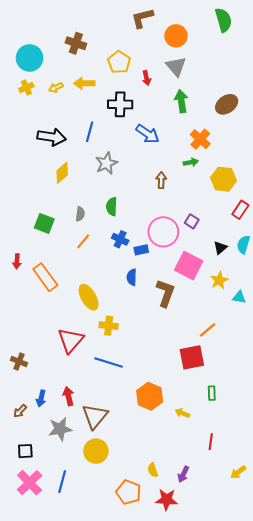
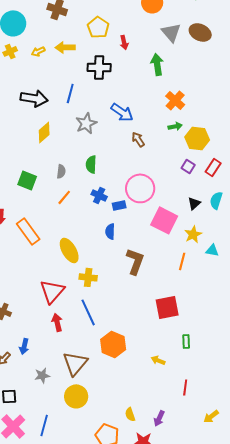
gray triangle: (176, 66) -> (171, 32), moved
brown ellipse: (227, 104) -> (200, 32), moved, turned 60
blue arrow: (148, 134) -> (122, 112), moved
green arrow: (191, 162) -> (175, 126), moved
brown arrow: (161, 180) -> (138, 139), turned -35
purple square: (192, 221) -> (188, 166), moved
brown L-shape: (165, 293) -> (135, 261), moved
orange line: (208, 330) -> (182, 261), moved, turned -36
blue line: (109, 363) -> (88, 312), turned 48
red arrow: (69, 396) -> (57, 322), moved
orange hexagon: (150, 396) -> (113, 344), moved
gray star: (60, 429) -> (42, 375), size x0.7

